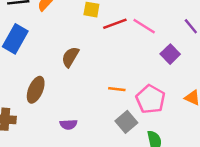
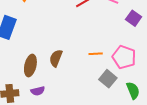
brown semicircle: (70, 57) -> (56, 58), moved
purple semicircle: (68, 124) -> (38, 91), moved

